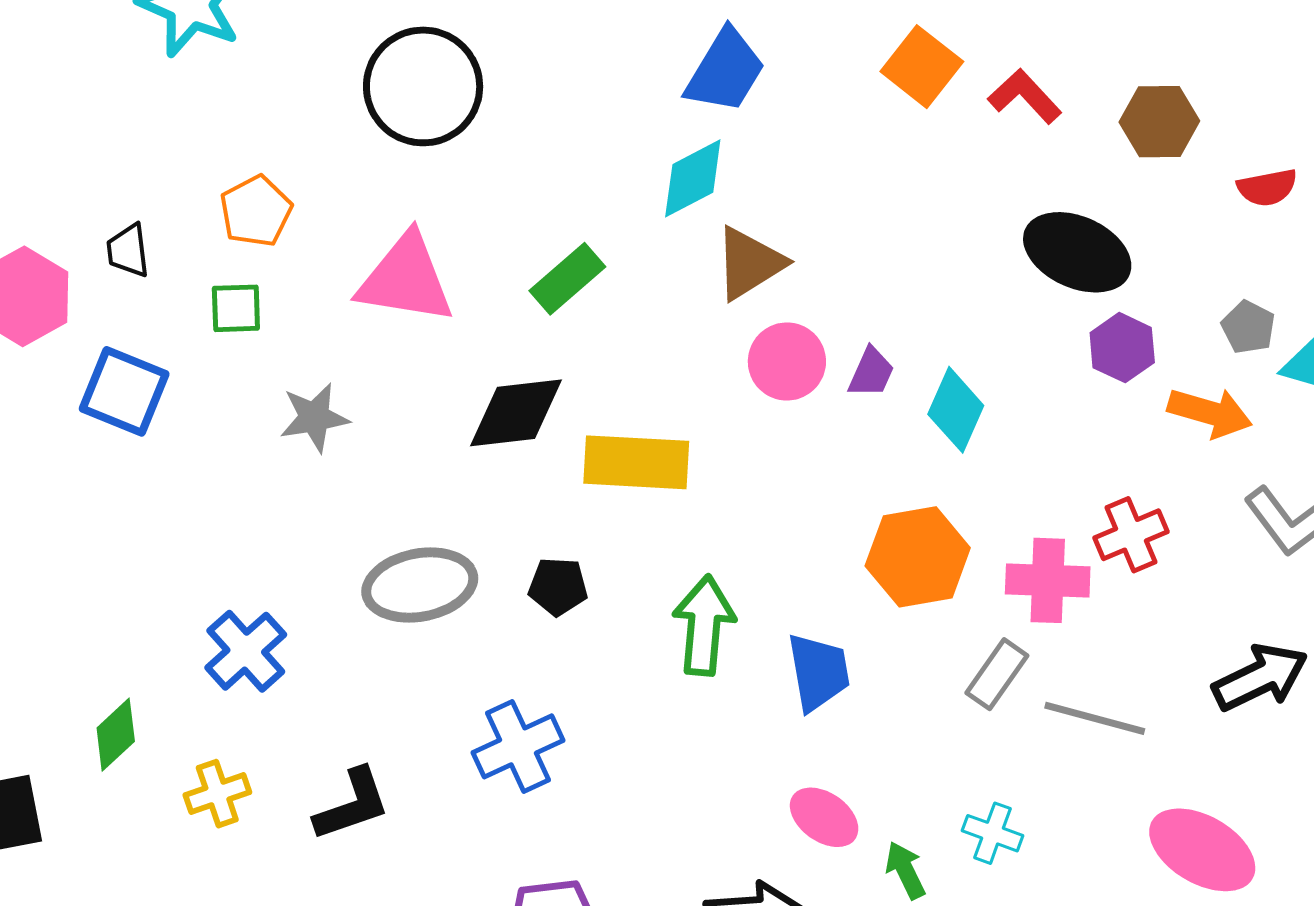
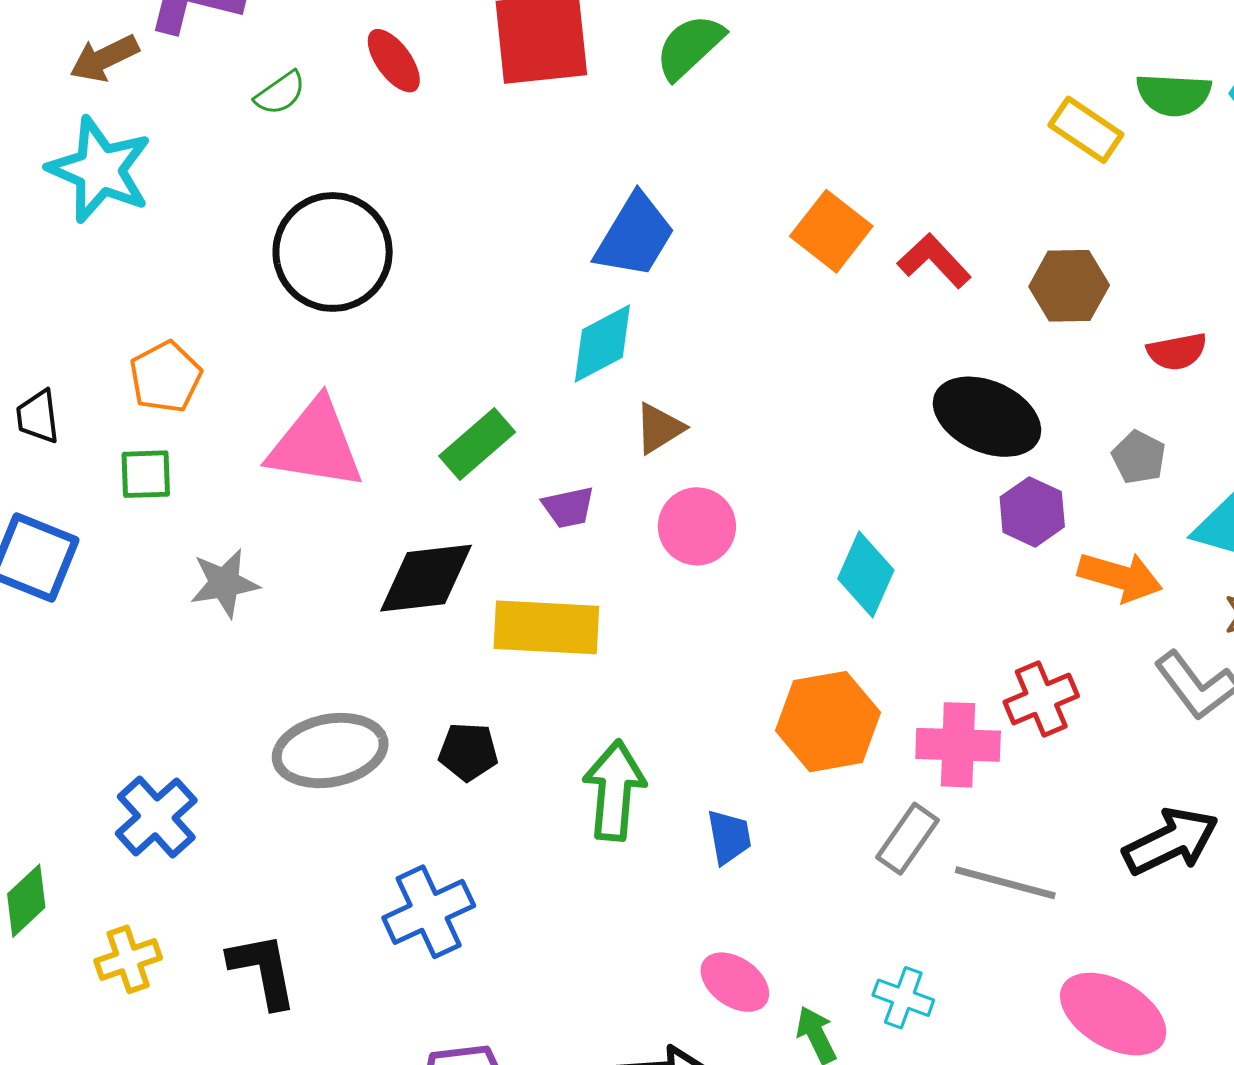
brown triangle: (749, 263) -> (659, 428), size x0.7
gray pentagon: (1248, 327) -> (1139, 457), moved
purple trapezoid: (871, 372) -> (568, 507), moved, turned 54
blue trapezoid: (818, 672) -> (729, 837), size x0.7
black L-shape: (352, 805) -> (263, 970), turned -82

